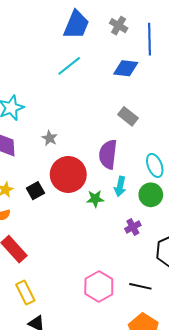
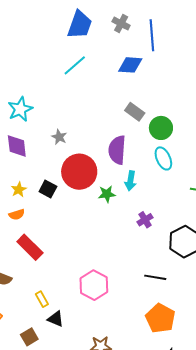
black square: (35, 191) -> (48, 189), turned -30
green circle: (151, 195) -> (161, 128), moved
pink hexagon: (99, 286) -> (94, 285), moved
yellow rectangle: (25, 293) -> (42, 299), moved, size x0.7

